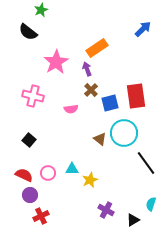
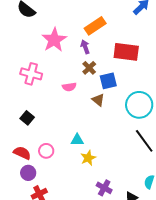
red rectangle: (136, 96) -> (126, 52), moved, turned -75
cyan circle: (124, 133) -> (139, 105), moved
brown triangle: (100, 139) -> (98, 100), moved
cyan triangle: (72, 169) -> (77, 140), moved

